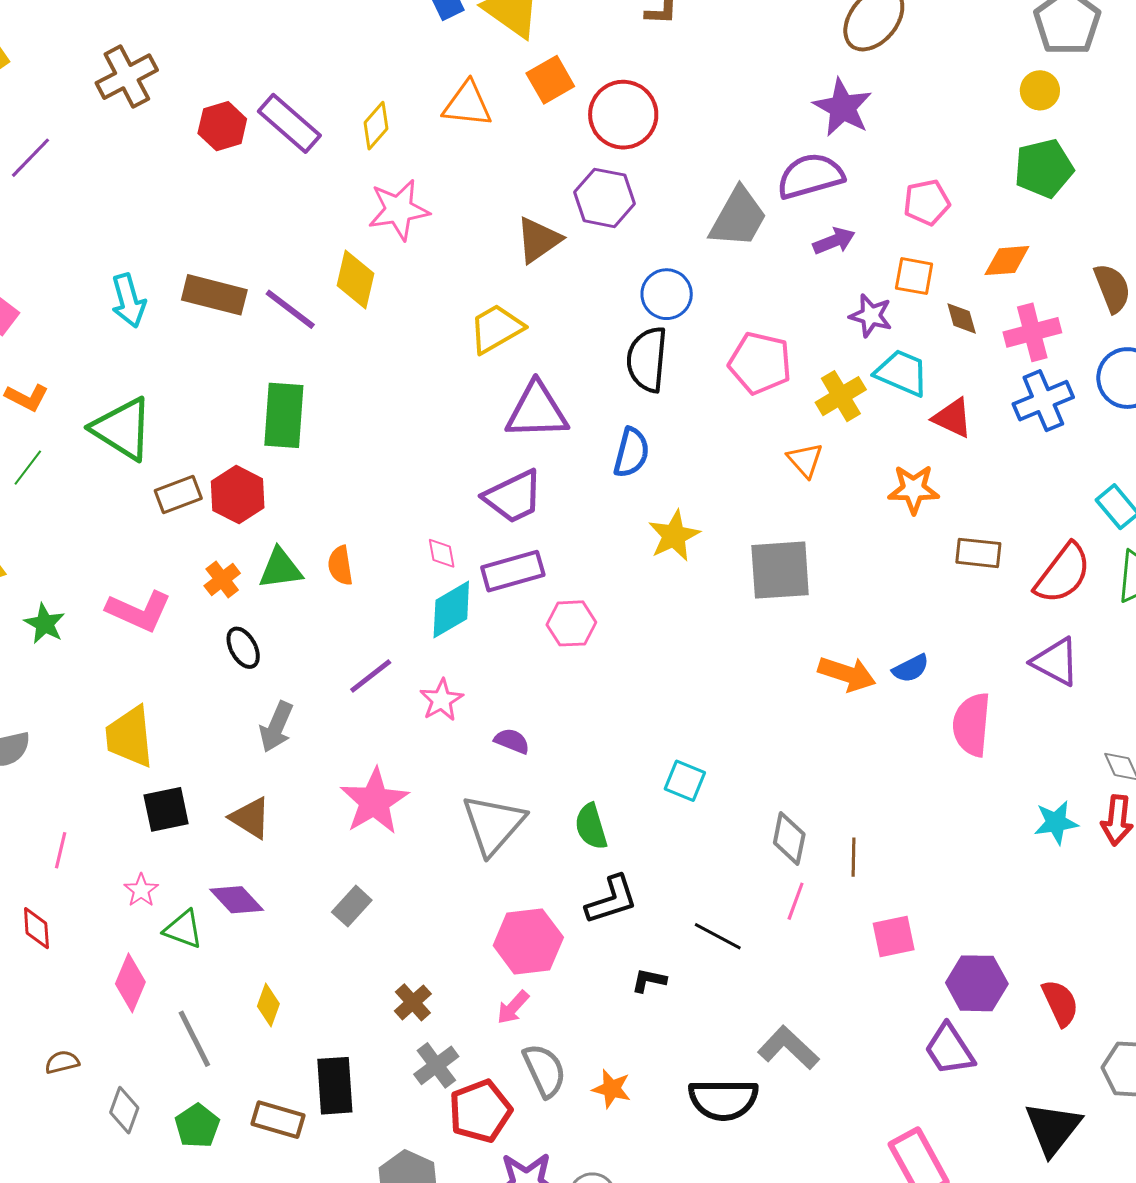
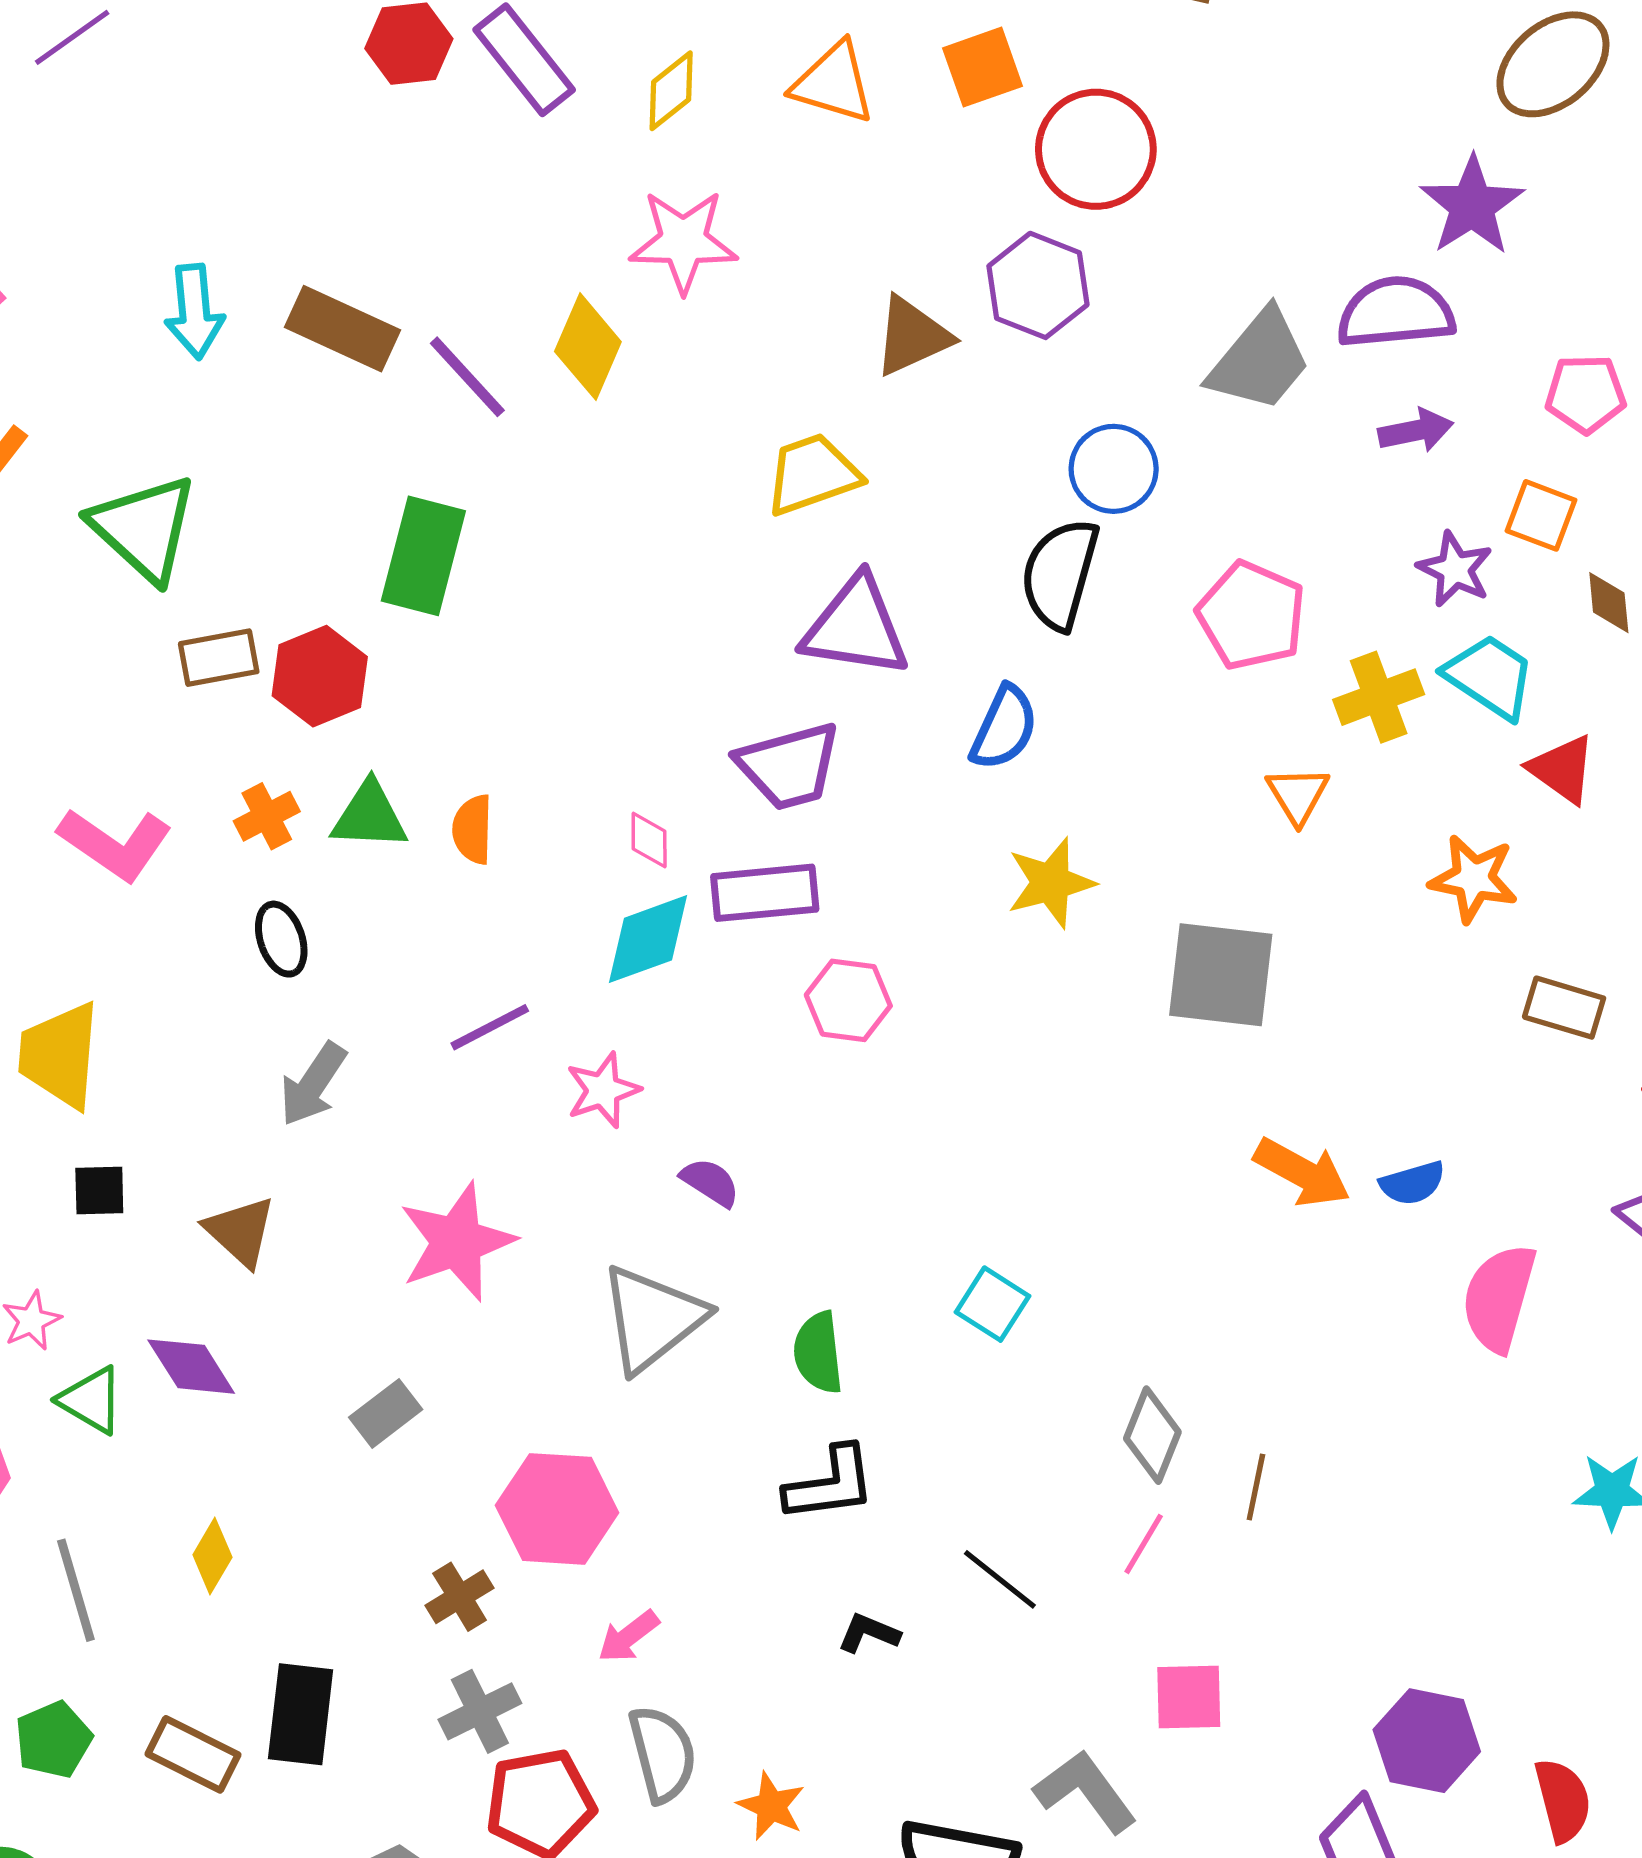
black square: (166, 809) -> (99, 1190), size x0.7
pink square: (894, 936) -> (1189, 1697), moved
pink hexagon: (528, 941) -> (557, 1509), moved

